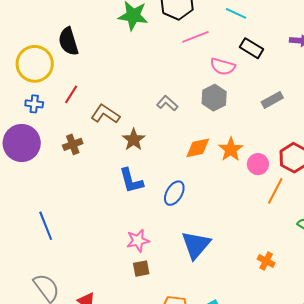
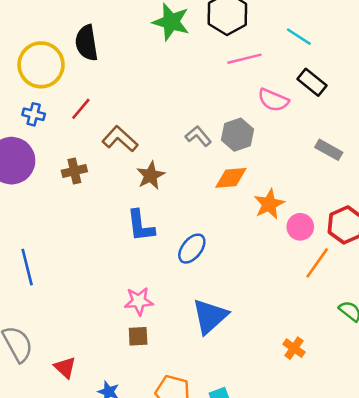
gray hexagon: (214, 98) -> (238, 135), moved
gray rectangle: (272, 100) -> (329, 150), turned 50
orange diamond: (198, 148) -> (231, 178), moved

